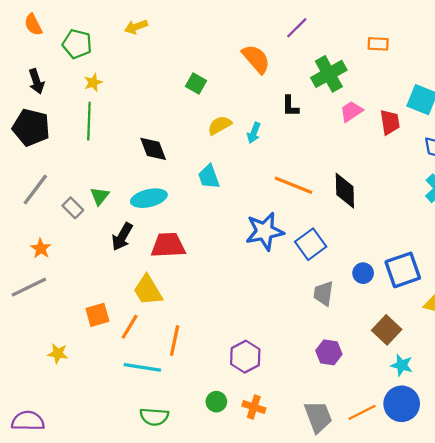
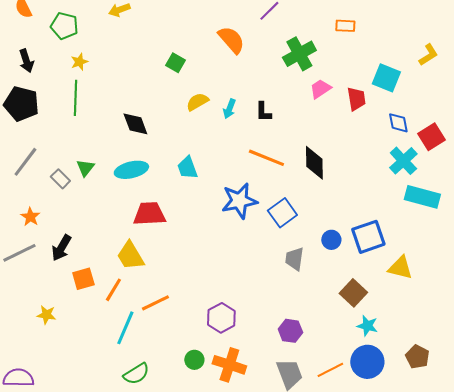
black L-shape: (290, 106) -> (263, 112), moved
cyan trapezoid: (209, 177) -> (187, 168), moved
black arrow: (122, 237) -> (61, 248), moved
orange line: (175, 341) -> (155, 303), turned 52
purple hexagon: (329, 352) -> (290, 331), moved
cyan line: (142, 367) -> (125, 328), turned -76
orange cross: (254, 407) -> (229, 365), size x1.5
green semicircle: (154, 417) -> (136, 374), turned -36

